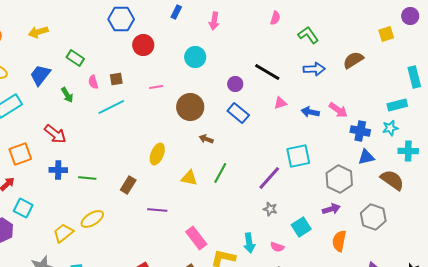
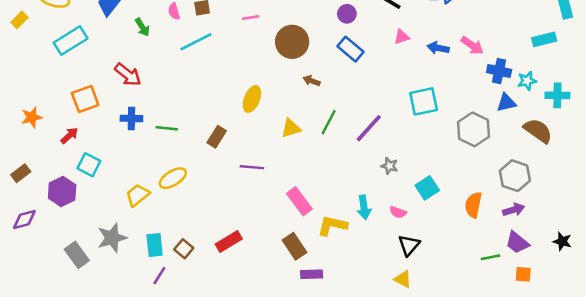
cyan star: (390, 128) -> (527, 81), moved
yellow triangle: (189, 178) -> (291, 128), turned -30
purple line: (269, 178) -> (369, 128), moved
purple arrow: (331, 209) -> (514, 210), moved

